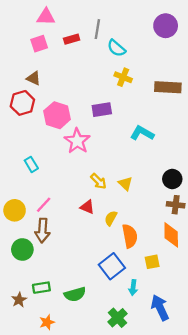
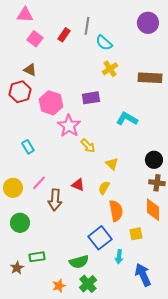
pink triangle: (46, 17) -> (25, 15), moved
red rectangle: (72, 39) -> (64, 35), turned -40
pink square: (39, 44) -> (35, 39), turned -35
yellow cross: (123, 77) -> (110, 69), turned 35
yellow arrow: (98, 181) -> (88, 146), moved
yellow semicircle: (111, 218) -> (104, 188), moved
brown arrow: (43, 230) -> (55, 200), moved
green semicircle: (75, 294) -> (79, 262), moved
green cross: (117, 318) -> (88, 284), moved
orange star: (47, 322) -> (59, 286), moved

